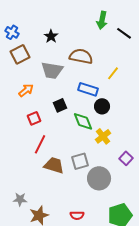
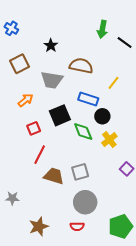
blue cross: (12, 32) -> (11, 28), moved
black square: (60, 105) -> (60, 115), size x1.5
yellow cross: (103, 136) -> (109, 140), moved
gray circle: (99, 178) -> (85, 202), moved
gray star: (20, 199) -> (12, 198), moved

